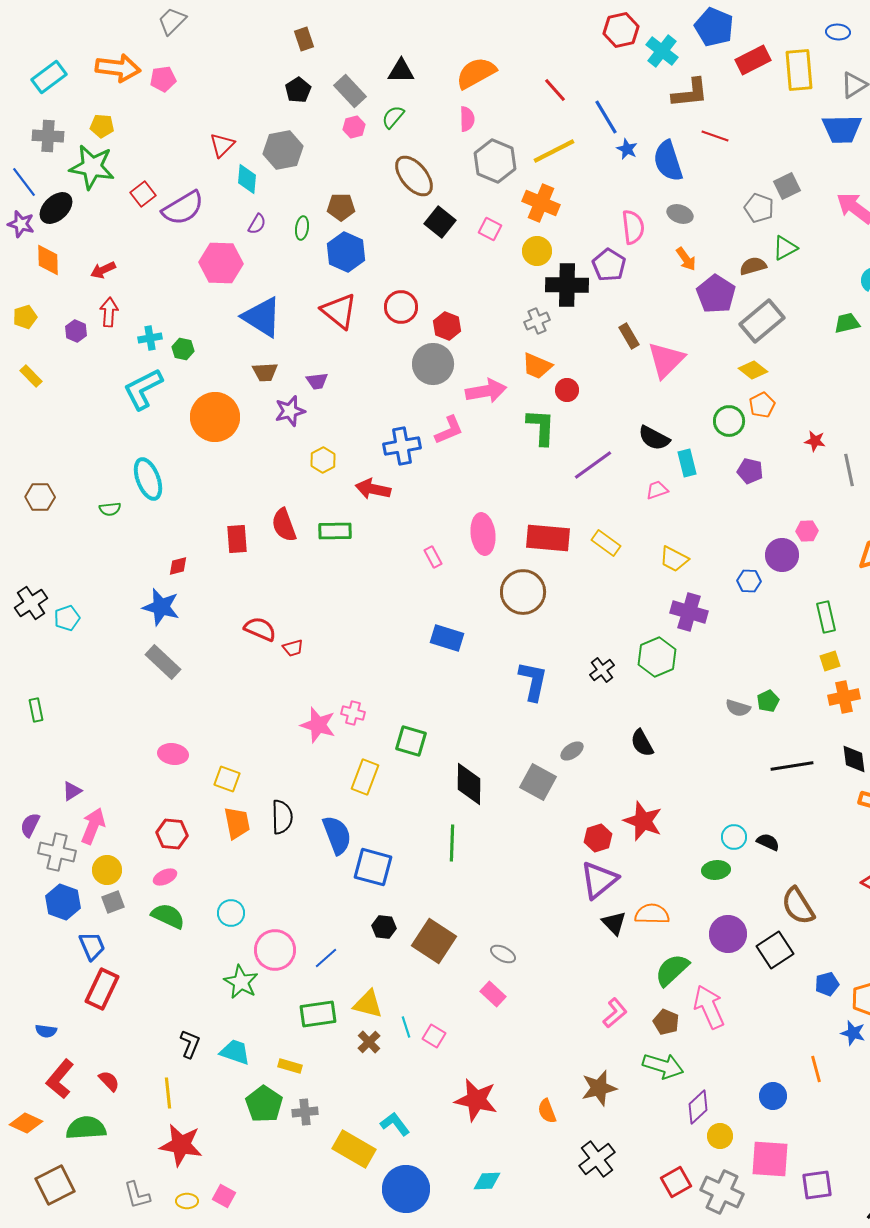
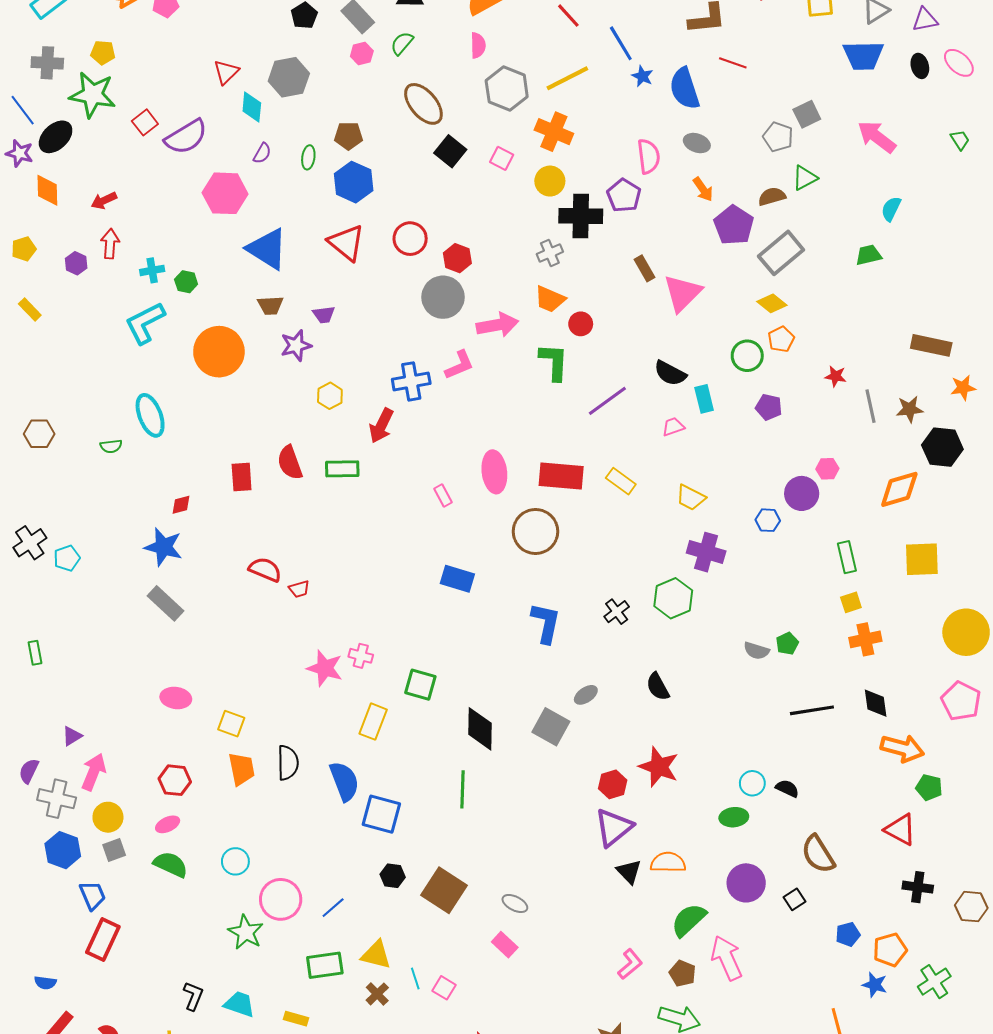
red arrow: (373, 489) -> (381, 426), turned -76
black square: (775, 950) -> (794, 899), size x0.6

